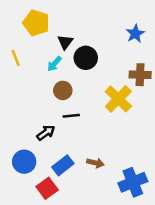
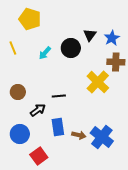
blue star: (135, 34) -> (112, 38), moved
black triangle: (65, 42) -> (90, 35), moved
brown circle: (63, 90) -> (18, 92), moved
blue rectangle: (63, 165) -> (58, 127), moved, turned -60
blue cross: (133, 182) -> (102, 137), moved, turned -30

